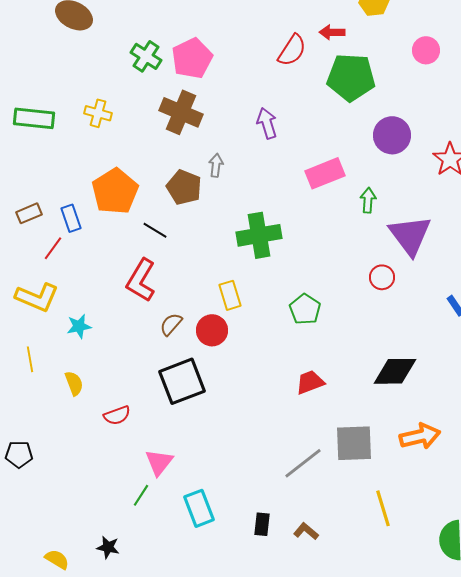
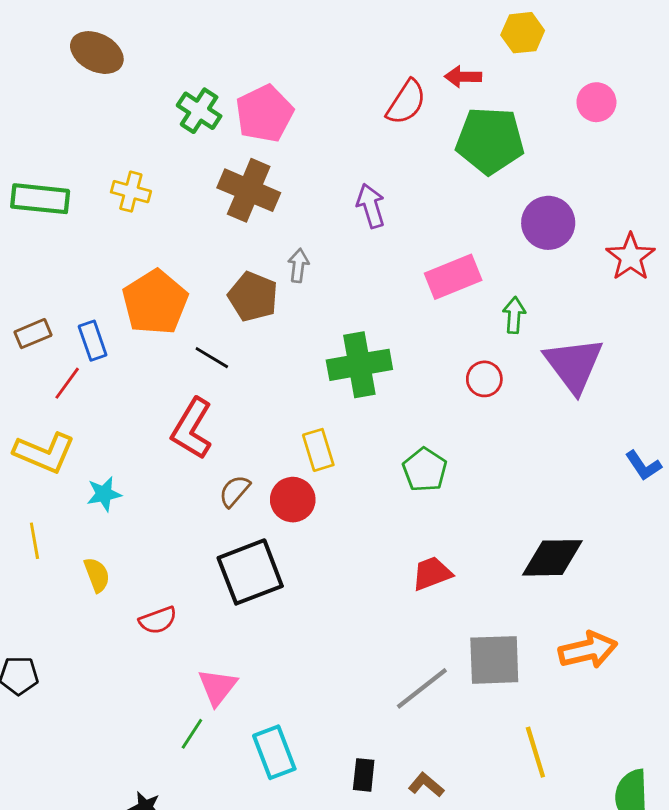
red circle: (382, 277) -> (484, 379), moved

